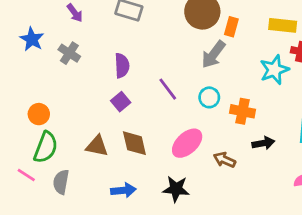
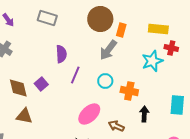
purple semicircle: (122, 66) -> (61, 54), moved
purple line: (168, 89) -> (75, 75), turned 60
brown diamond: (134, 143) -> (18, 88), moved
black arrow: (263, 143) -> (144, 114), turned -77

